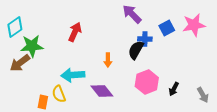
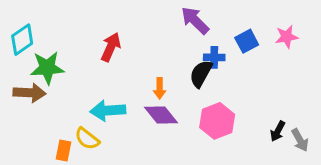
pink star: (194, 25) -> (287, 37), size x0.7
brown arrow: (20, 63) -> (30, 93), turned -140
black arrow: (174, 89) -> (278, 131), moved
purple diamond: (102, 91) -> (161, 115), moved
yellow semicircle: (59, 94) -> (87, 139), turned -30

